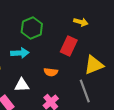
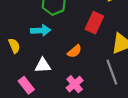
orange semicircle: (51, 72) -> (75, 51), turned -48

